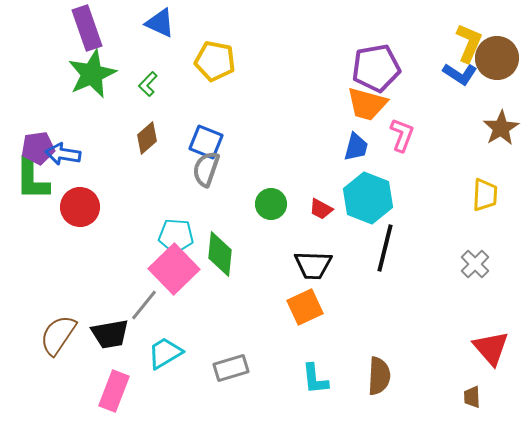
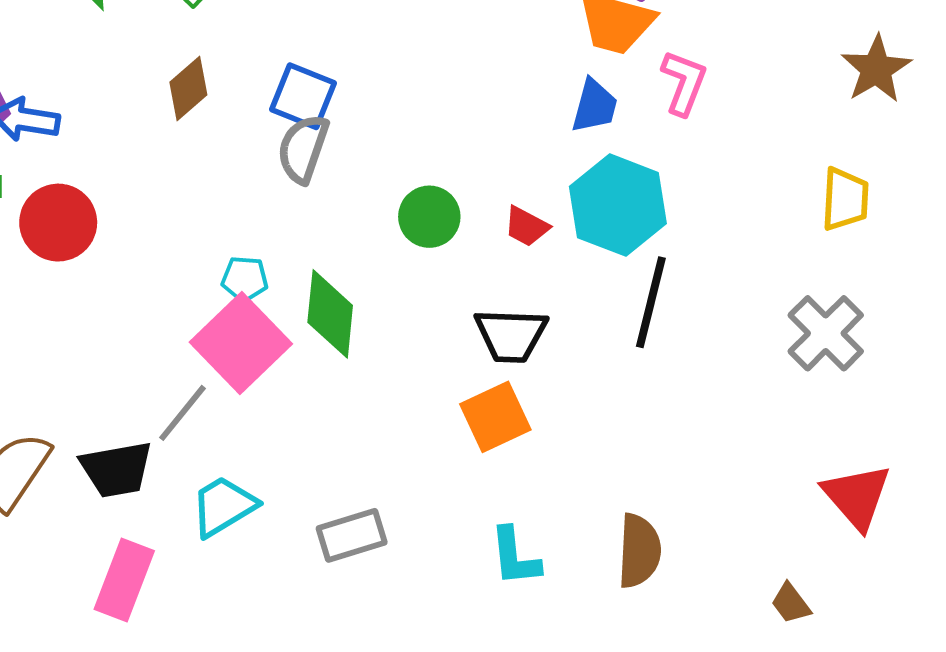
cyan pentagon: (176, 236) -> (245, 279), size x0.7
gray cross: (475, 264) -> (826, 333), size x1.4
brown trapezoid: (472, 397) -> (791, 603), moved, turned -35

